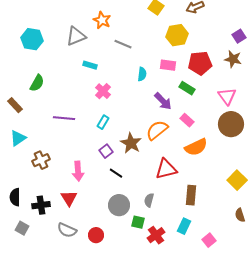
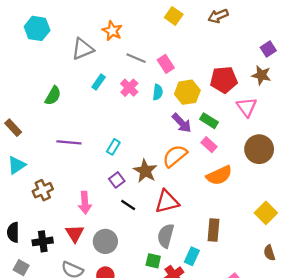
yellow hexagon: (177, 35) -> (187, 92), moved
cyan hexagon: (32, 39) -> (37, 28), moved
cyan rectangle: (90, 65) -> (99, 82), turned -72
pink rectangle: (168, 65) -> (166, 64), moved, turned 49
green semicircle: (37, 83) -> (53, 96), moved
green rectangle: (187, 88) -> (209, 121), moved
pink cross: (103, 91) -> (129, 88), moved
pink triangle: (227, 96) -> (247, 107), moved
red triangle: (166, 169) -> (167, 202), moved
gray semicircle: (149, 200) -> (166, 236), size x1.5
gray circle: (119, 205) -> (105, 241), moved
cyan rectangle: (184, 226) -> (192, 256), moved

